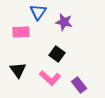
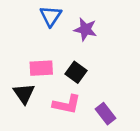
pink rectangle: (21, 32) -> (41, 68), moved
pink L-shape: (50, 78) -> (67, 104), turned -30

